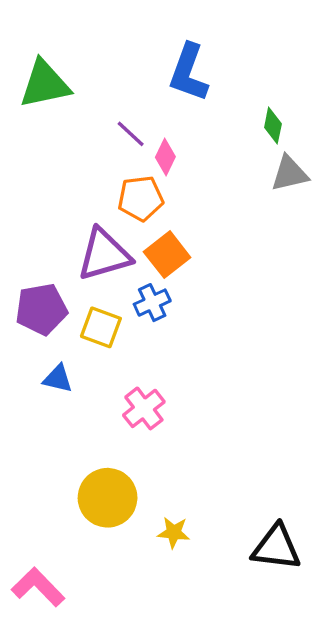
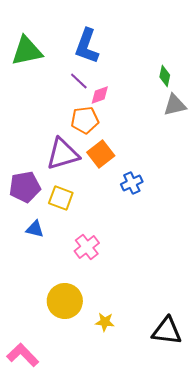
blue L-shape: (189, 73) -> (87, 46), moved
pink diamond: (165, 157) -> (100, 95), turned 45
blue cross: (152, 303) -> (132, 183), moved

